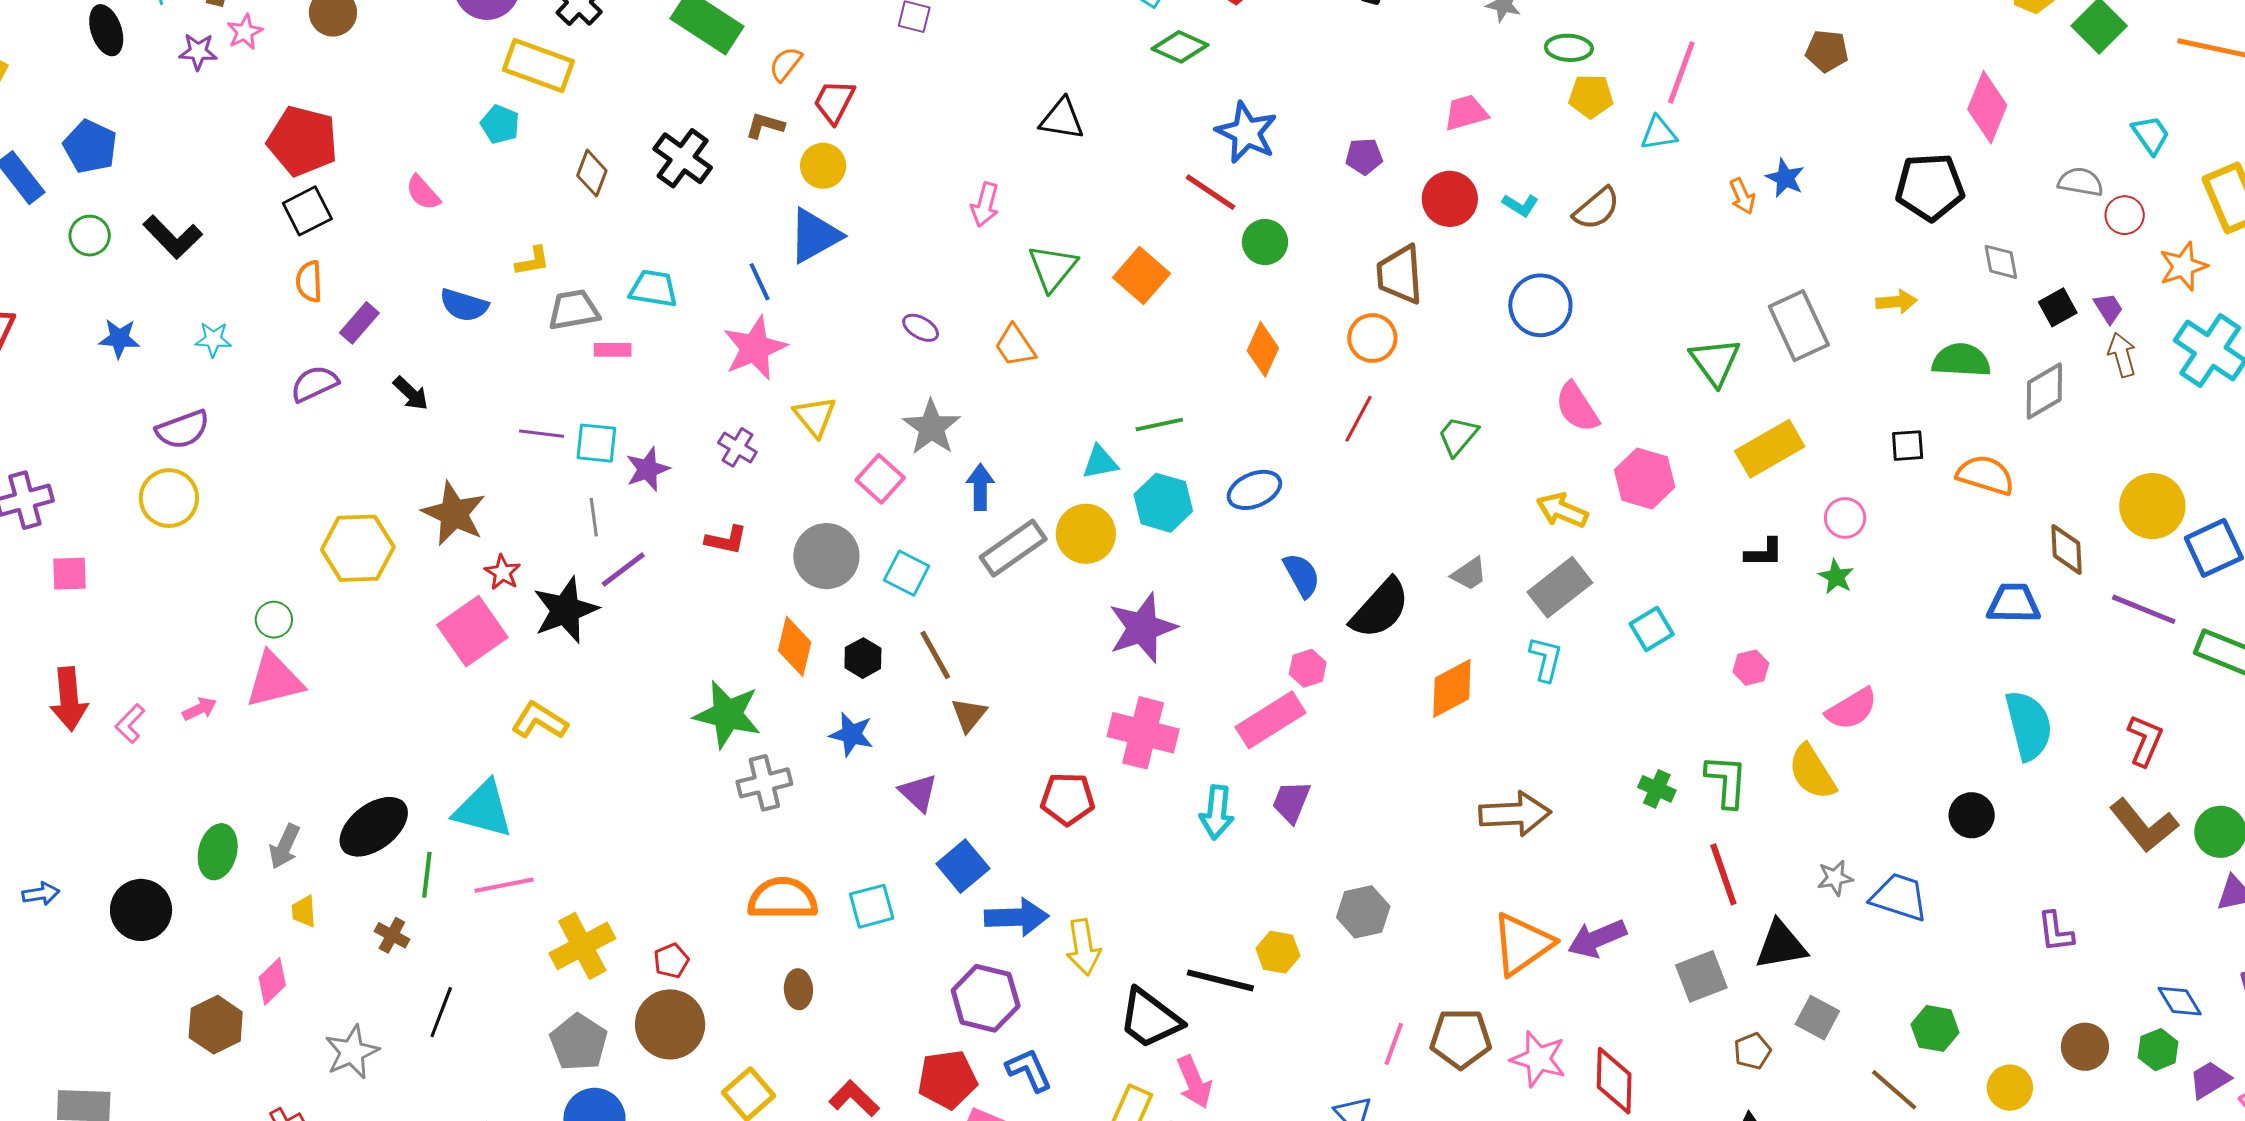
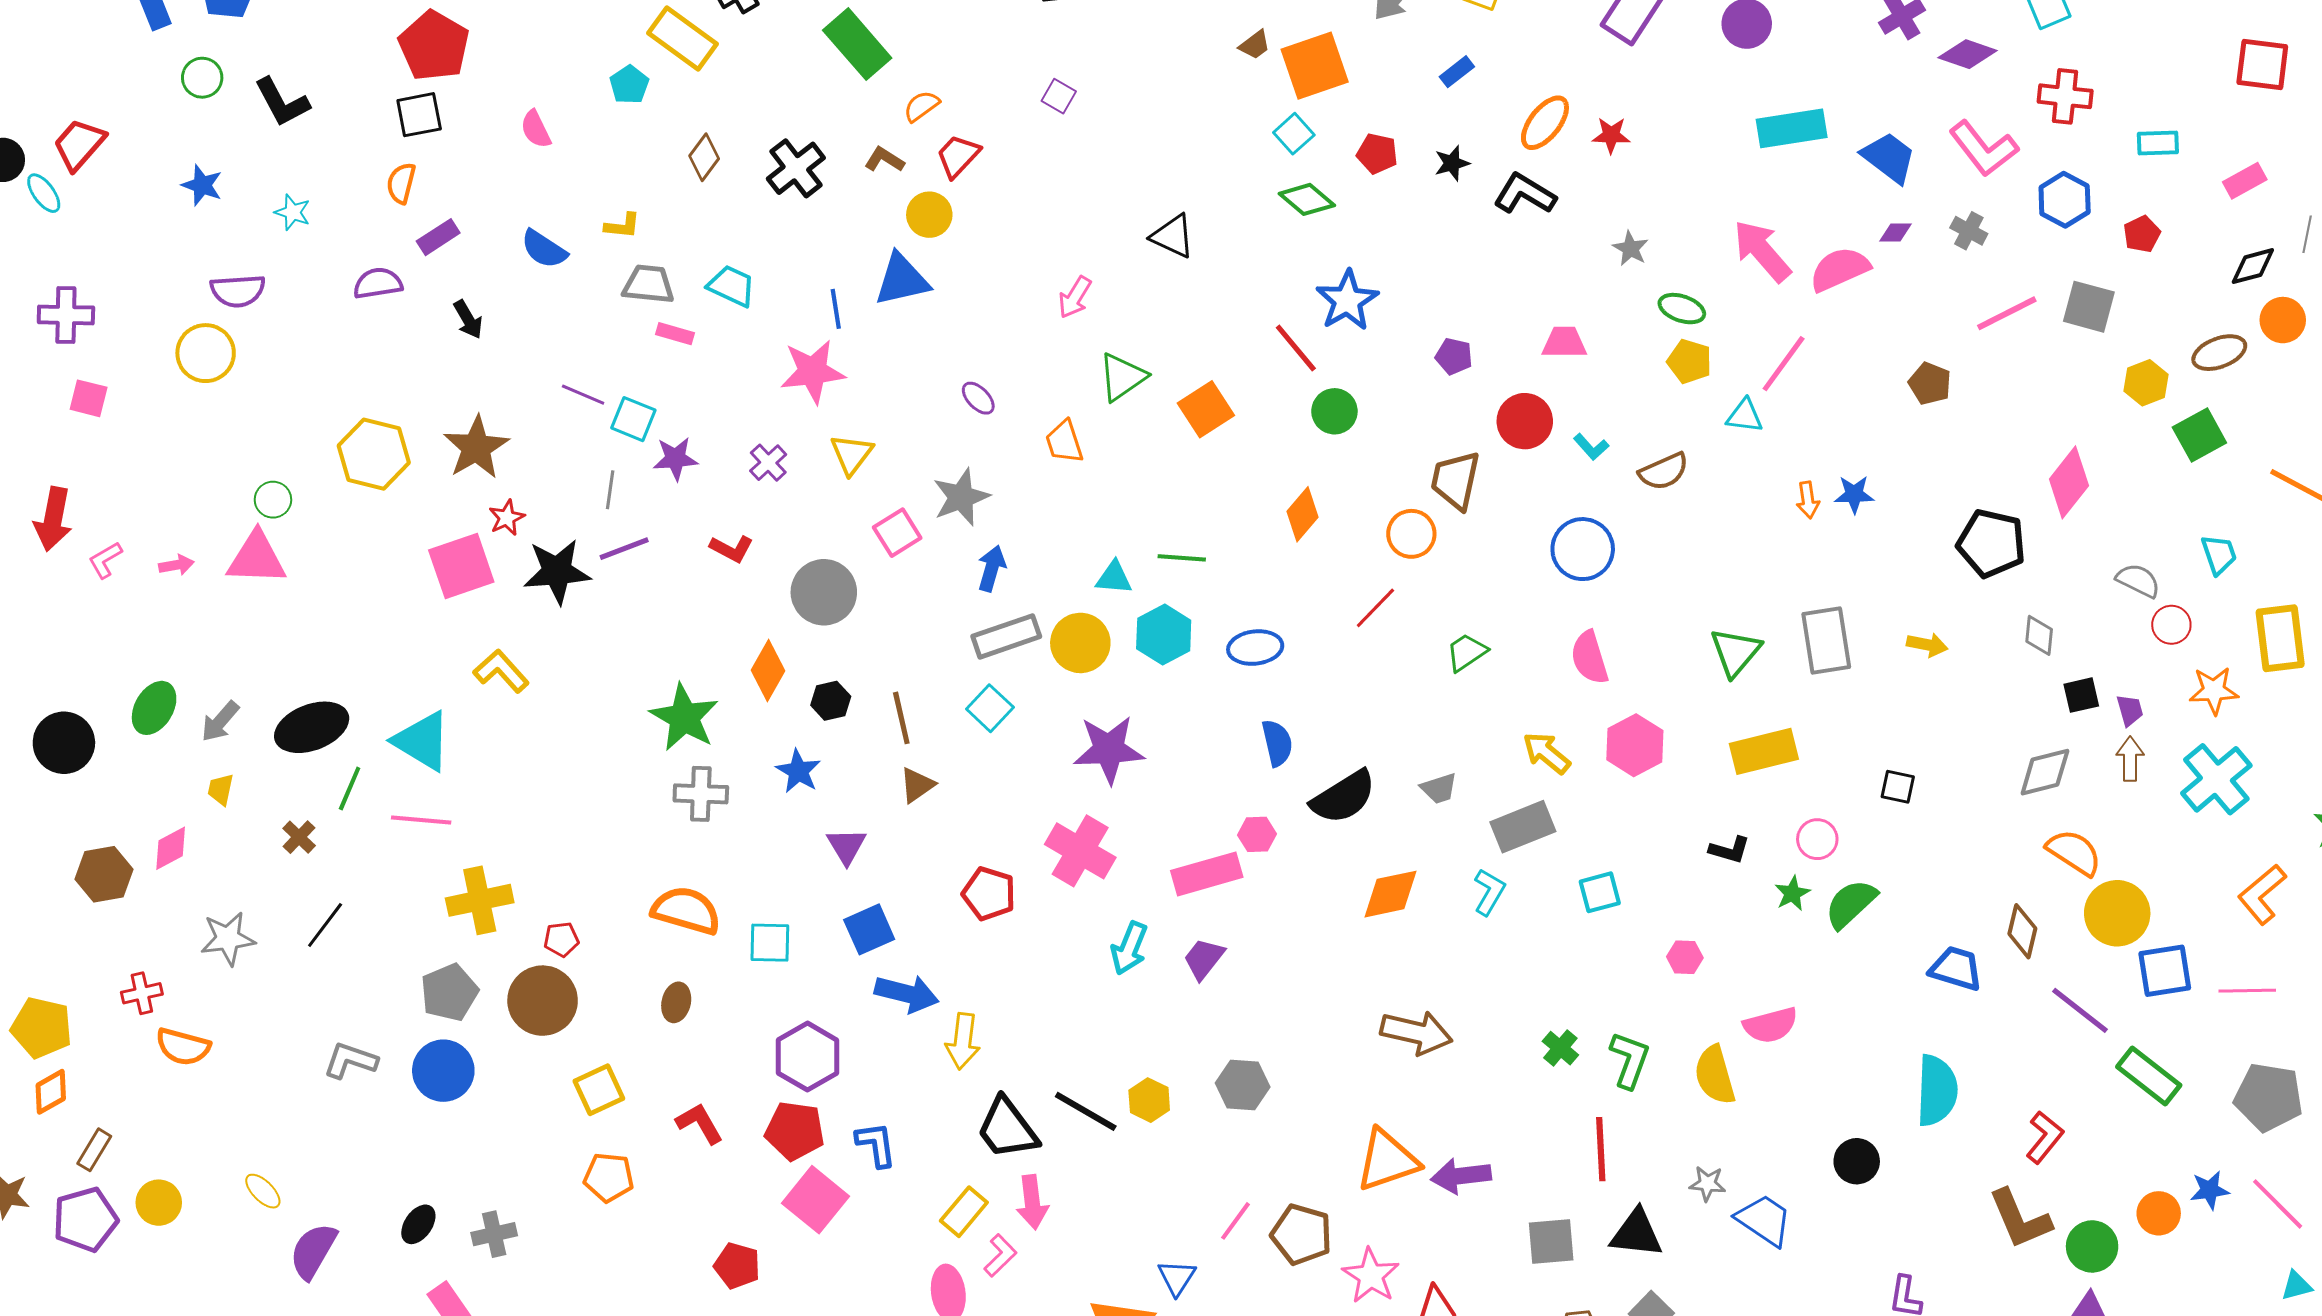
blue star: (1785, 178) -> (1854, 494), turned 30
green semicircle: (1961, 360) -> (1851, 904), moved, turned -62
orange semicircle: (1985, 475) -> (2074, 852), moved
cyan square: (907, 573) -> (990, 708), moved
purple hexagon: (986, 998) -> (807, 1057), moved

